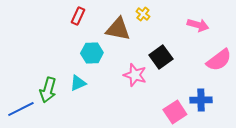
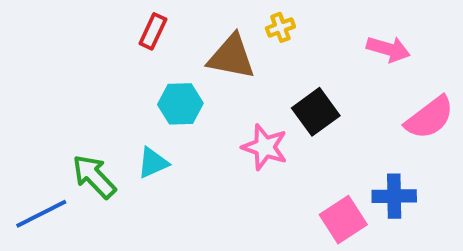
yellow cross: (143, 14) -> (280, 27), turned 32
green arrow: (48, 90) -> (94, 176), turned 120

